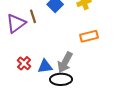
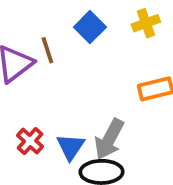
blue triangle: (45, 66) -> (71, 147), turned -49

